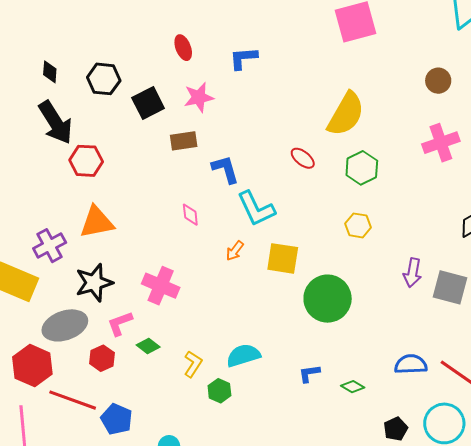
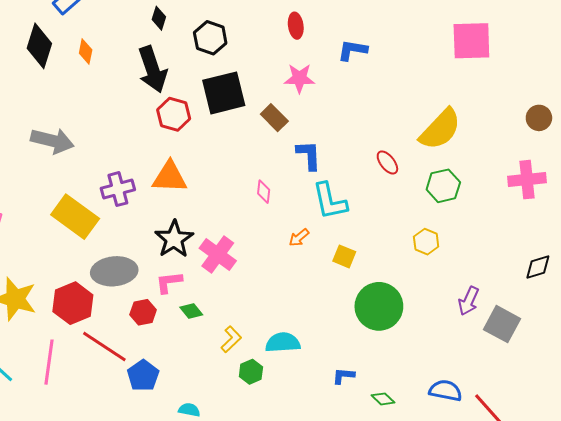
black square: (148, 103) -> (224, 93), moved, size x1.4
brown rectangle: (184, 141) -> (274, 118), turned 40
yellow square: (283, 258) -> (344, 256), size x0.7
black star: (94, 283) -> (174, 239), moved, turned -30

